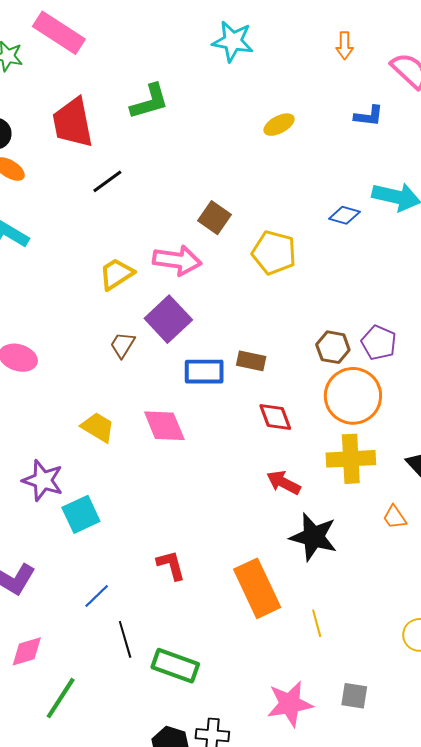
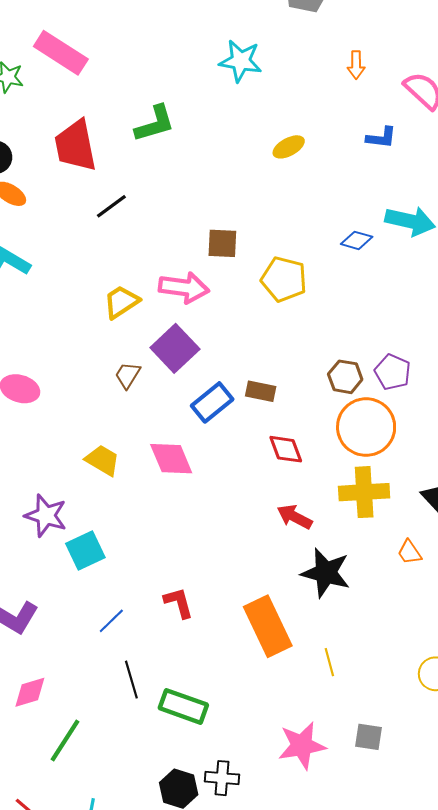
brown square: (214, 218) -> (222, 243), turned -32
blue rectangle: (204, 372) -> (212, 402), turned -39
blue line: (97, 596) -> (111, 621), moved

